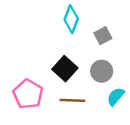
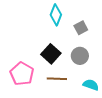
cyan semicircle: (116, 97) -> (91, 85), moved, turned 70

